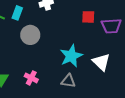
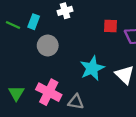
pink cross: (31, 78) -> (49, 92), size x1.6
gray triangle: (68, 81) -> (76, 102), moved

